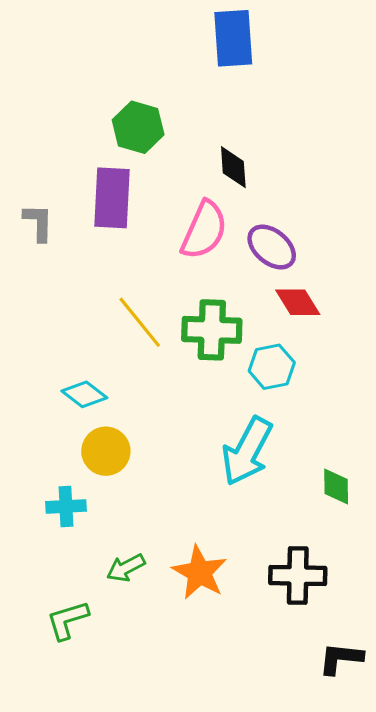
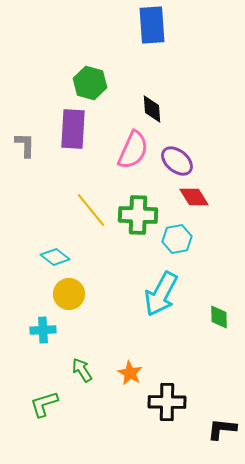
green arrow: (126, 568) -> (82, 370), turned 85
orange star: (200, 572) -> (130, 373), size x0.7
black cross: (298, 576) -> (167, 402), moved

